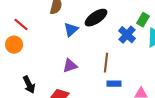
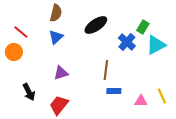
blue triangle: (71, 30) -> (56, 37), moved
purple triangle: (70, 66) -> (61, 73), moved

